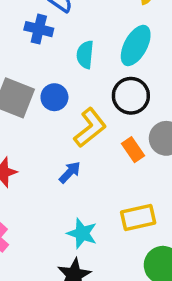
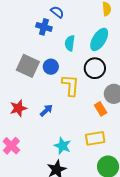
yellow L-shape: (90, 128) -> (70, 85), turned -50
orange rectangle: (133, 150) -> (101, 109), moved
blue arrow: (70, 172) -> (46, 110), moved

